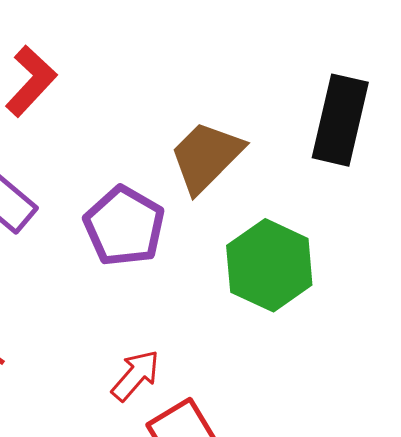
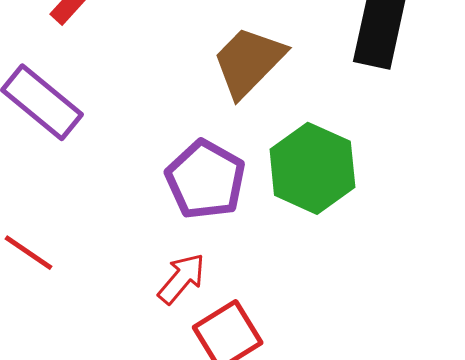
purple pentagon: (124, 226) -> (206, 180), moved

